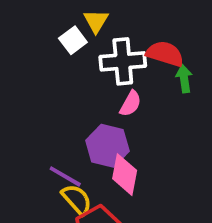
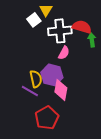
yellow semicircle: (77, 199) -> (36, 79), moved, turned 30

